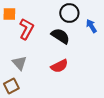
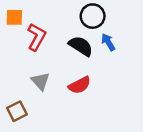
blue arrow: (91, 26) -> (108, 42), moved
gray triangle: (19, 63) -> (40, 81), moved

